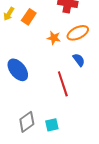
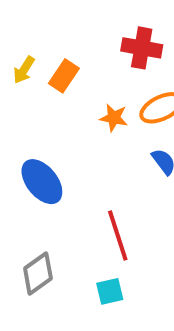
red line: (63, 84) -> (118, 236), moved
gray diamond: (27, 122) -> (38, 273), moved

